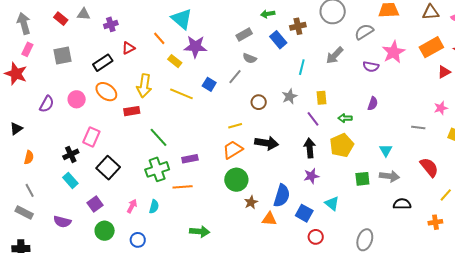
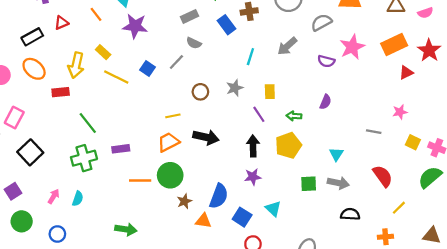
yellow rectangle: (175, 61) -> (103, 52), moved
orange line: (183, 187) -> (140, 180), moved

